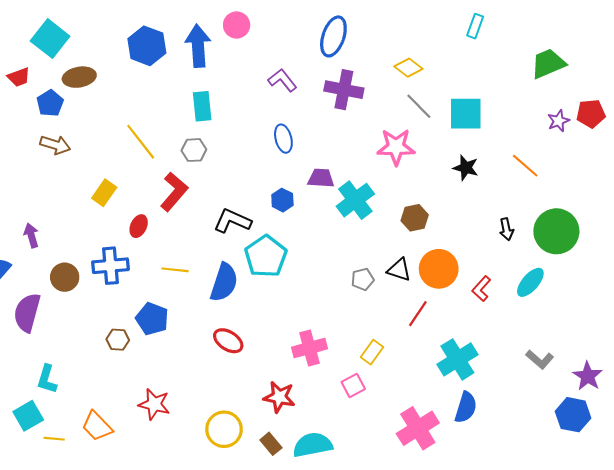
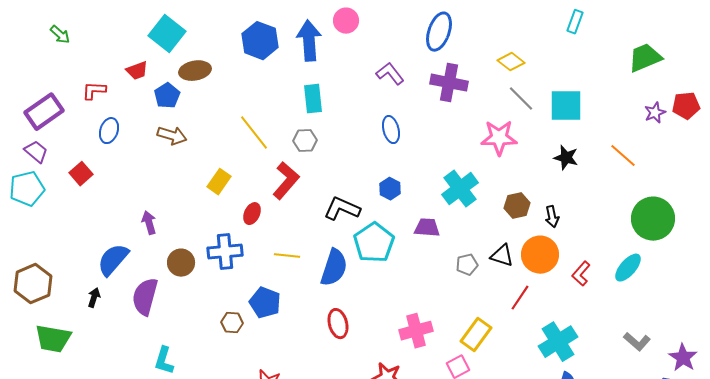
purple trapezoid: (321, 178) -> (427, 228), moved
black arrow: (506, 229) -> (552, 217), moved
red ellipse: (228, 341) -> (338, 324), turned 44
yellow rectangle: (372, 352) -> (476, 335), size x1.4

